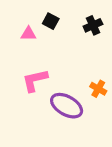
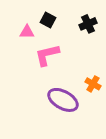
pink L-shape: (35, 80) -> (47, 55), moved

